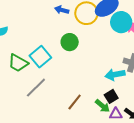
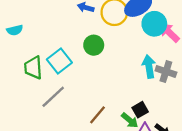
green trapezoid: (18, 63) -> (33, 68), turned 55
cyan arrow: (115, 75) -> (149, 67), moved, turned 90

